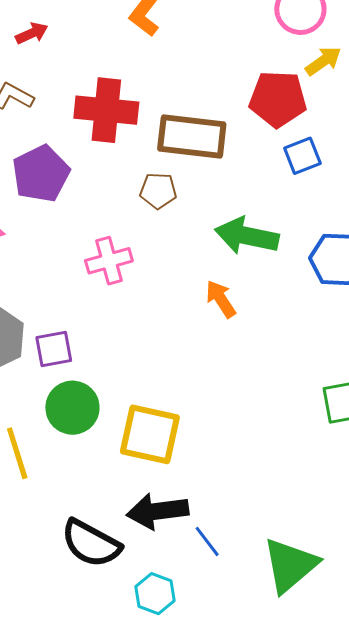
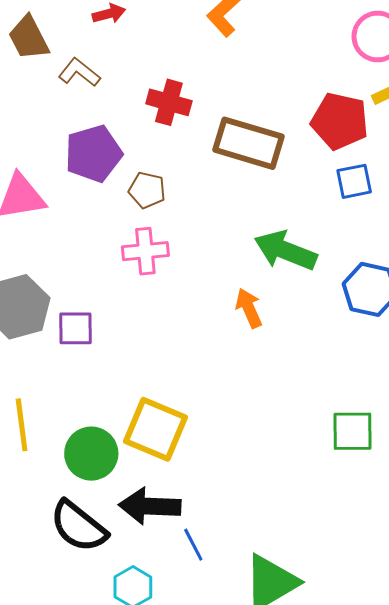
red cross: (106, 110) -> (169, 102), size x0.7
brown pentagon: (158, 191) -> (147, 190), moved
green circle: (72, 408) -> (91, 454), moved

